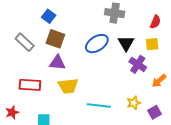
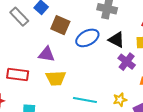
brown square: (55, 39) -> (60, 25), moved
gray rectangle: (25, 42) -> (19, 17), moved
black triangle: (126, 43) -> (116, 40), turned -36

